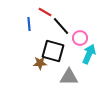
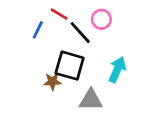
blue line: (29, 24) -> (38, 30), turned 32
pink circle: (80, 38) -> (101, 19), moved

